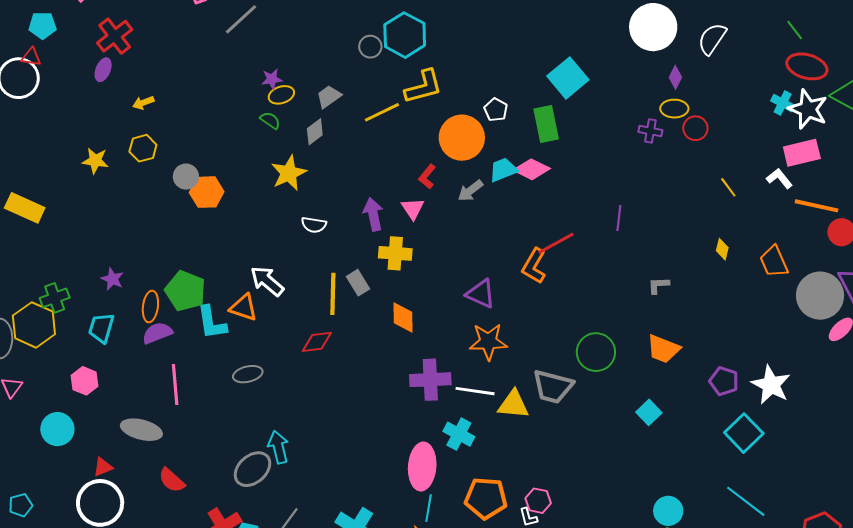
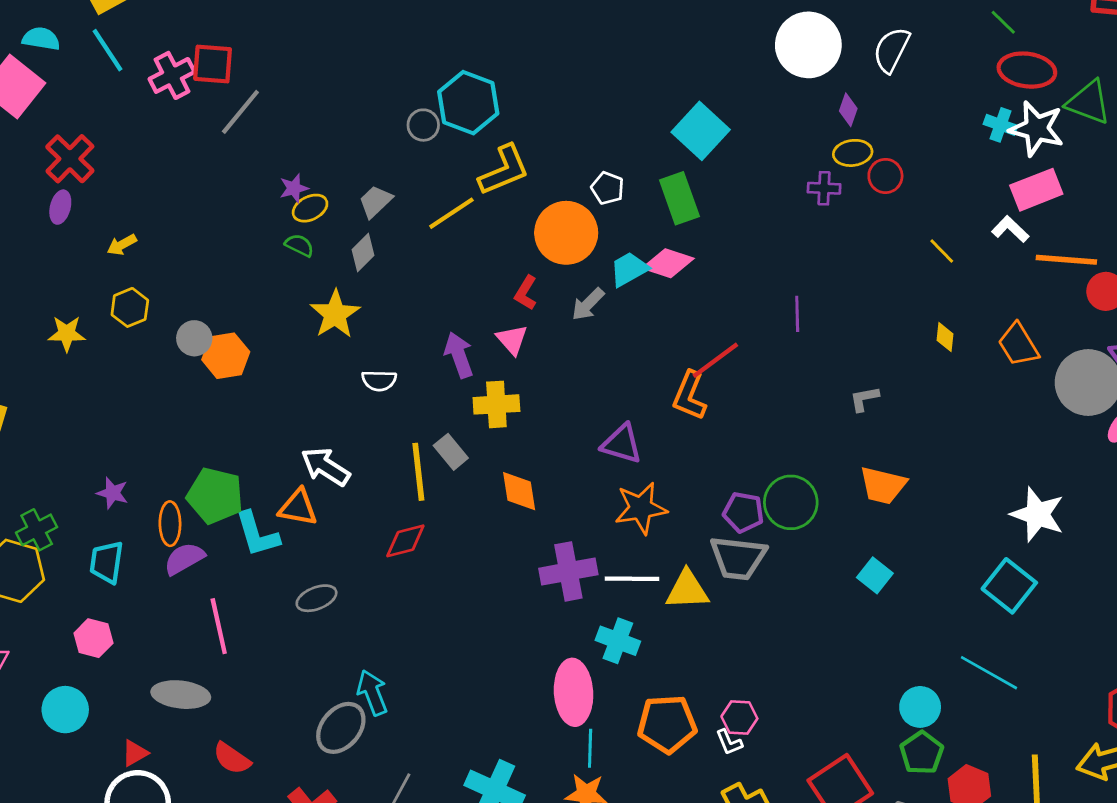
purple pentagon: (724, 381) -> (743, 512), moved
cyan line: (746, 501) -> (989, 673), moved

